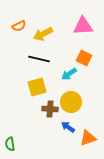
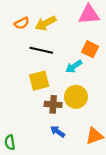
orange semicircle: (19, 26) -> (22, 23), moved
blue arrow: (68, 127) -> (58, 132), moved

